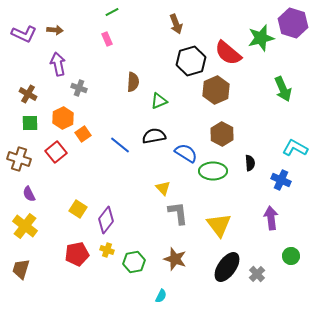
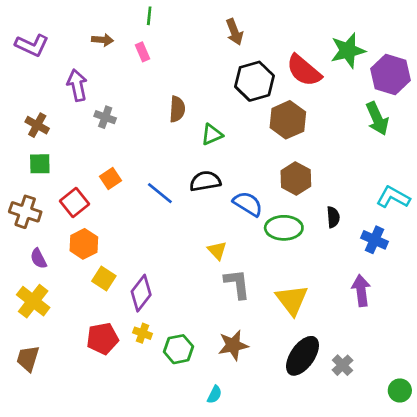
green line: (112, 12) -> (149, 16), turned -56
purple hexagon: (293, 23) -> (390, 75), moved
brown arrow: (55, 30) -> (103, 40), moved
orange hexagon: (63, 118) -> (84, 244), moved
green circle: (291, 256) -> (400, 390), moved
brown star: (175, 259) -> (233, 345), turned -30

